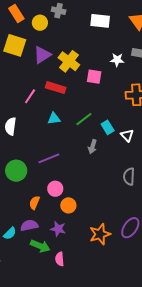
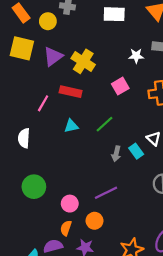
pink square: (94, 77) -> (120, 86), moved, turned -35
cyan rectangle: (108, 127) -> (136, 151), moved
purple line: (49, 158) -> (106, 193), moved
pink circle: (55, 189) -> (70, 204), moved
orange semicircle: (34, 203) -> (66, 228), moved

